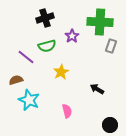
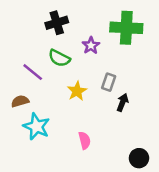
green semicircle: (47, 46) -> (59, 58), turned 42
gray rectangle: (111, 46) -> (109, 82), moved
black arrow: (97, 89) -> (123, 102), moved, turned 80

